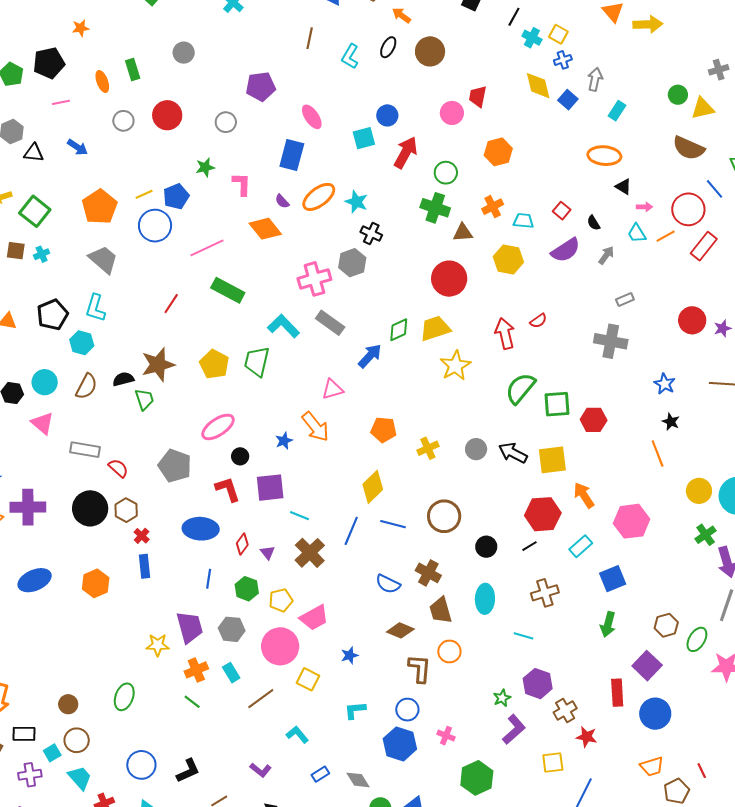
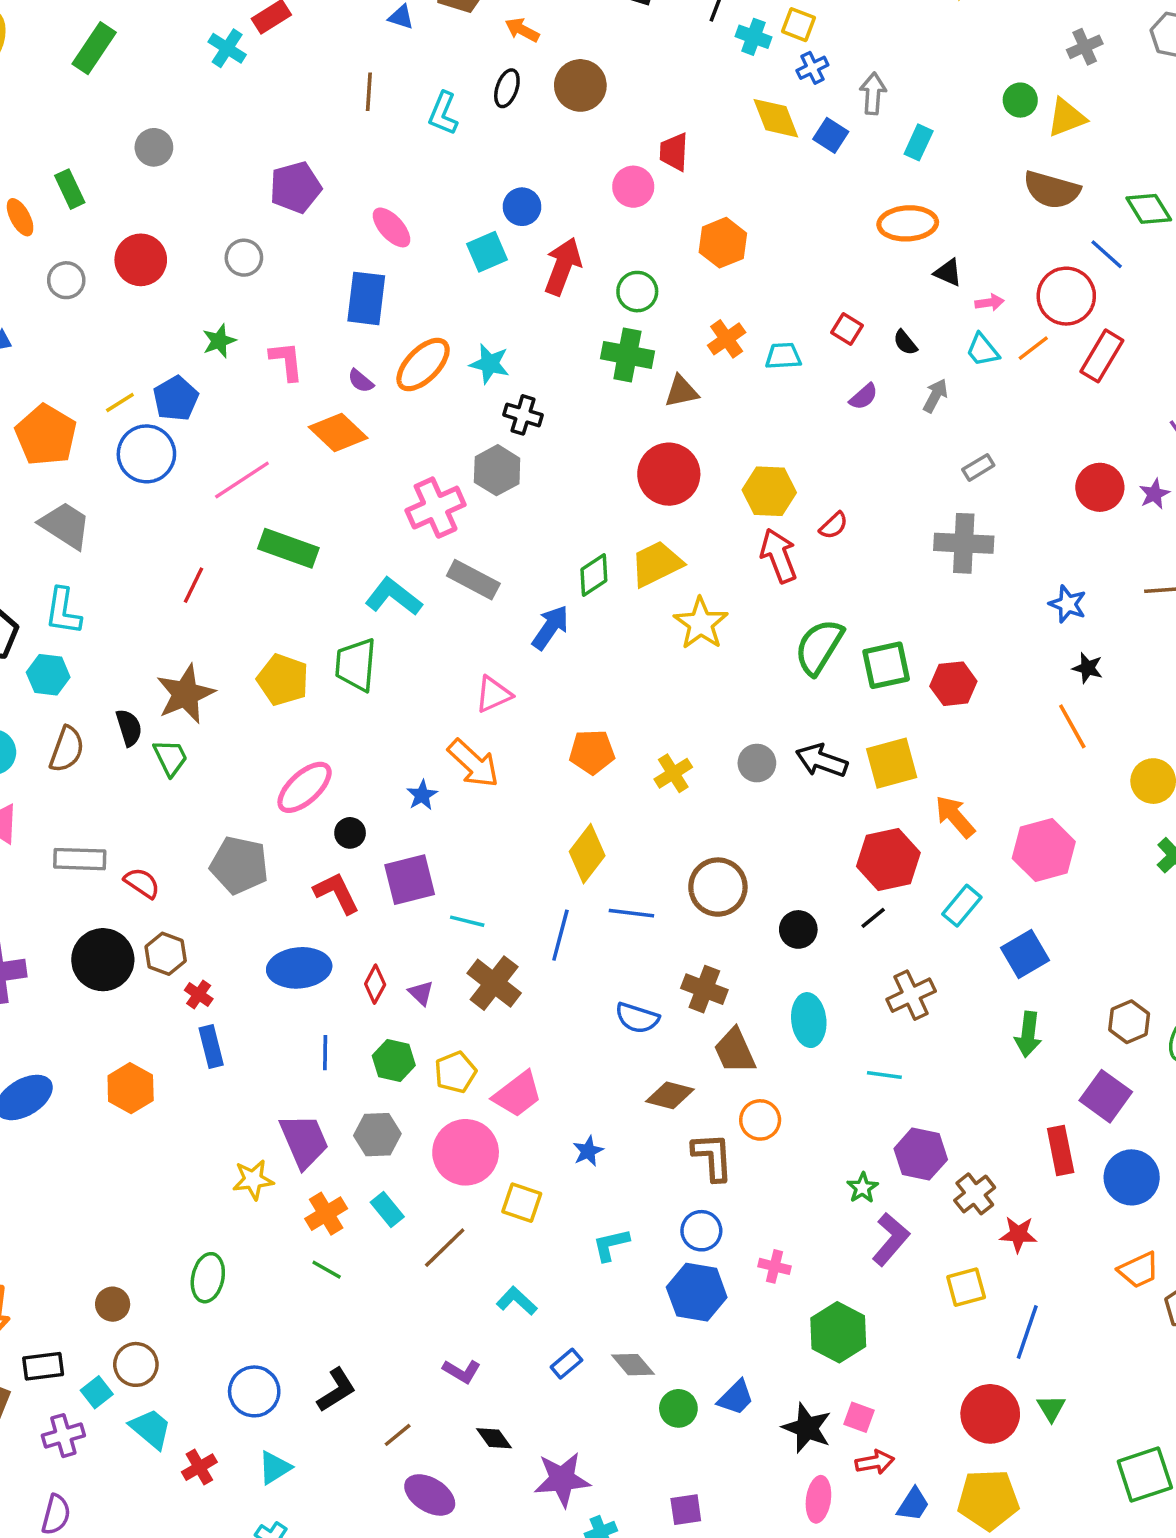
purple semicircle: (566, 250) -> (864, 397), size x0.6
yellow hexagon: (508, 259) -> (769, 491), moved
black semicircle: (123, 379) -> (129, 728), turned 95

